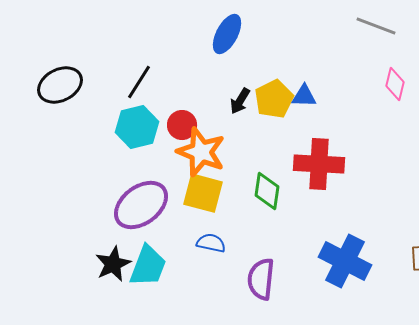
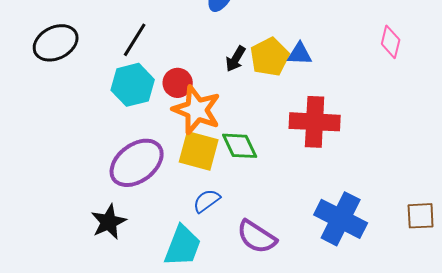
green diamond: (267, 191) -> (240, 146), moved, turned -33
blue semicircle: (211, 243) -> (207, 201), turned -48
cyan trapezoid: (148, 266) -> (183, 246), moved
purple semicircle: (261, 279) -> (257, 237), turned -63

